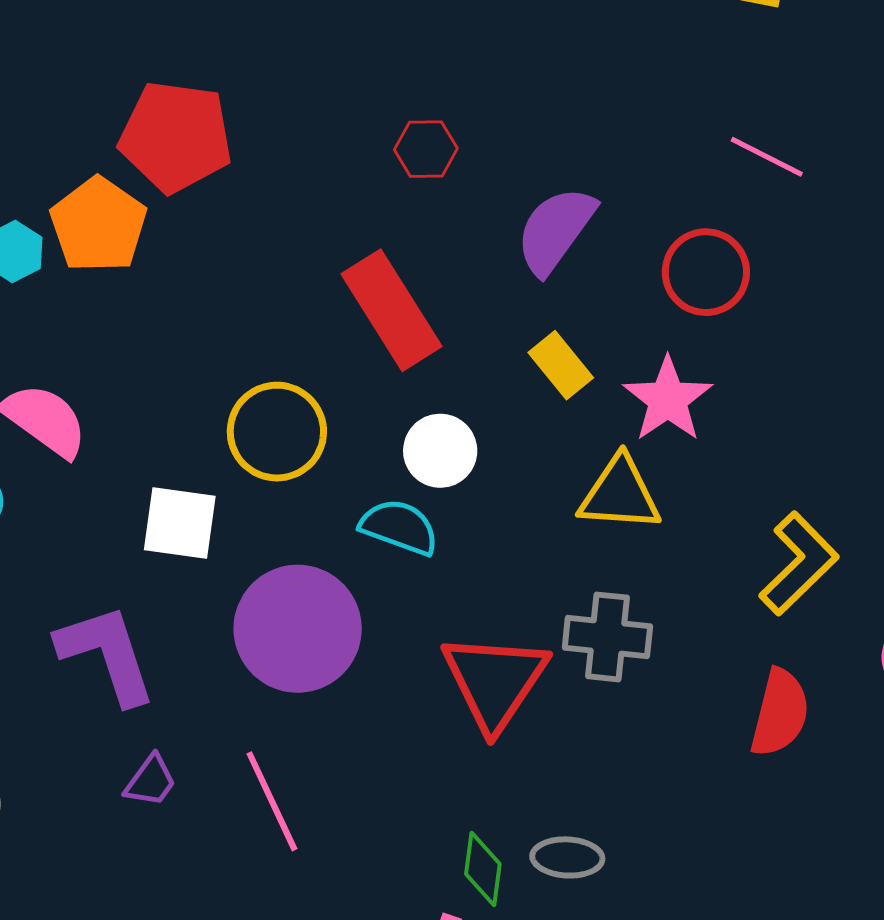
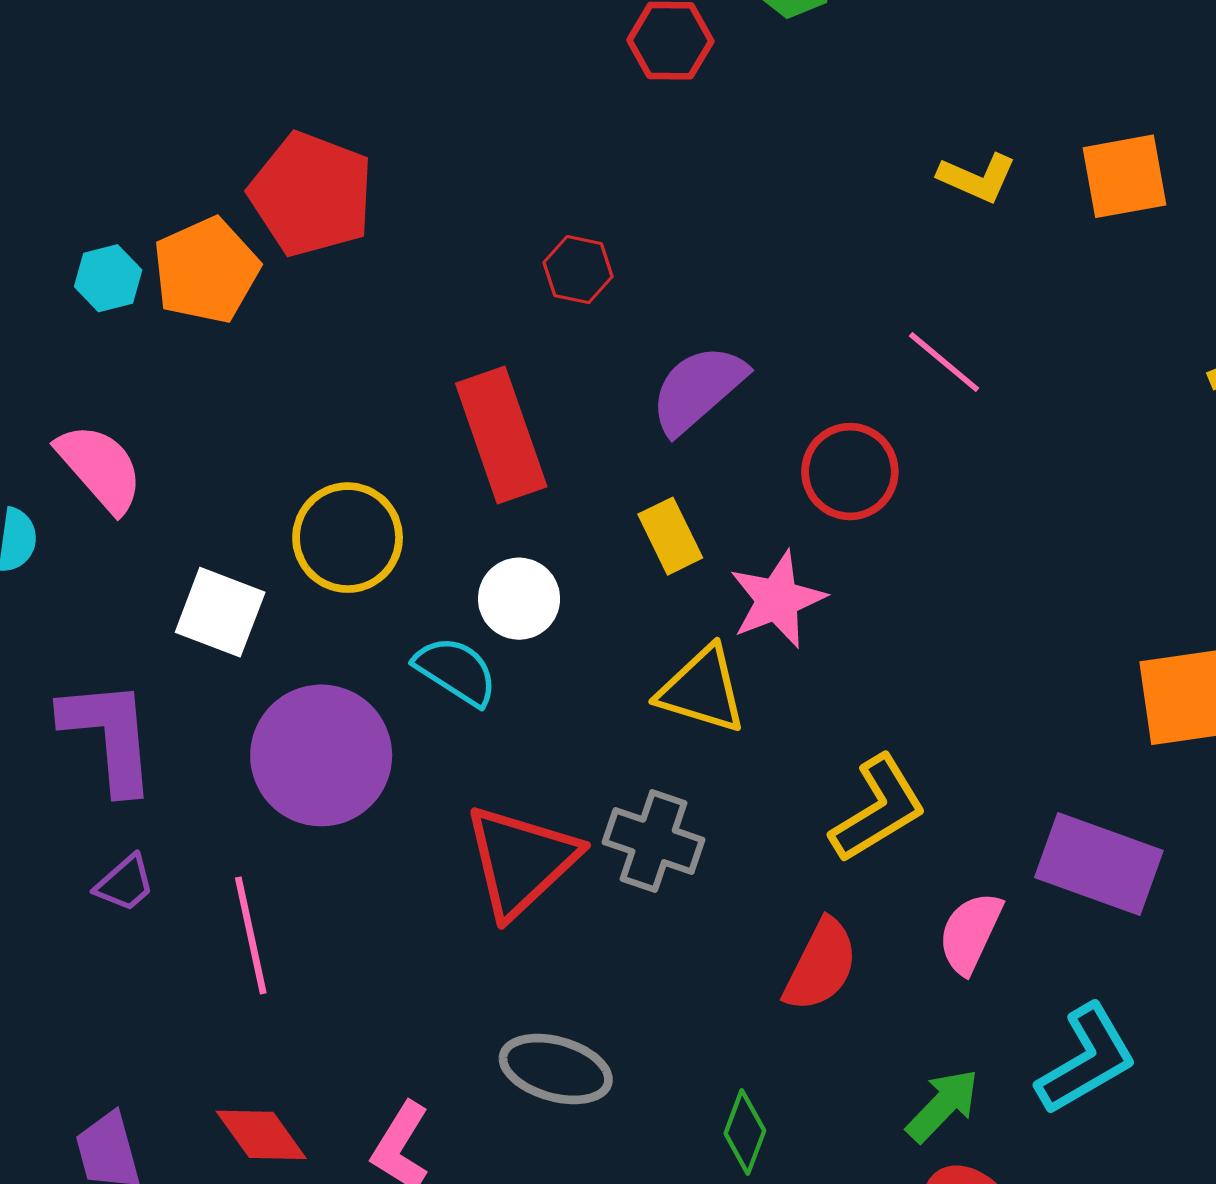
gray ellipse: (567, 857) -> (556, 1069), size x1.4
green diamond: (483, 869) -> (745, 1132), moved

